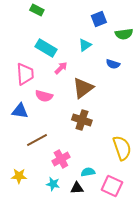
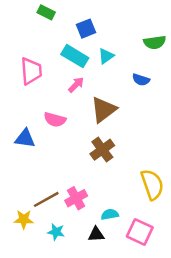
blue square: (99, 19) -> (86, 29), moved
cyan rectangle: (46, 48) -> (75, 56), moved
pink trapezoid: (25, 74) -> (31, 71), moved
brown cross: (82, 120) -> (102, 150), turned 36
brown line: (37, 140) -> (46, 199), moved
cyan star: (53, 184) -> (56, 232), moved

